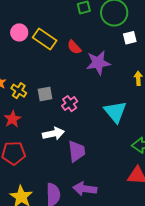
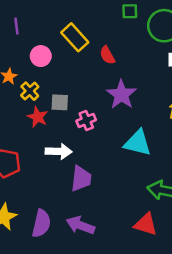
pink circle: (19, 32) -> (41, 56), moved
purple star: (98, 63) -> (121, 95), moved, turned 30
cyan triangle: (115, 112) -> (138, 143), turned -50
red star: (12, 119) -> (38, 117), moved, turned -30

